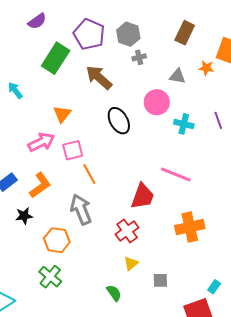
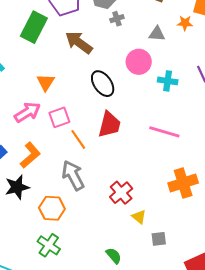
red trapezoid: (143, 196) -> (109, 125), moved
black star: (24, 216) -> (17, 187), size x1.4
yellow triangle: (131, 263) -> (139, 217), moved, turned -35

